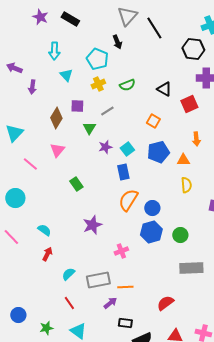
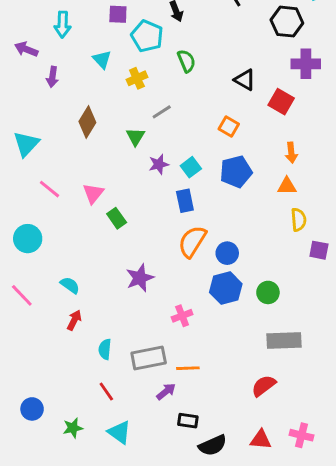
cyan arrow: (54, 51) -> (63, 24), moved
yellow cross: (98, 84) -> (137, 78), moved
green semicircle: (127, 85) -> (186, 61), moved, turned -91
red square: (189, 104) -> (281, 102), turned -36
purple square: (77, 106) -> (118, 14), moved
pink triangle: (57, 150) -> (93, 193), moved
orange triangle: (183, 160) -> (287, 186), moved
yellow semicircle: (186, 185) -> (299, 220), moved
cyan semicircle: (68, 274) -> (105, 349), turned -40
red semicircle: (165, 303) -> (264, 386), moved

